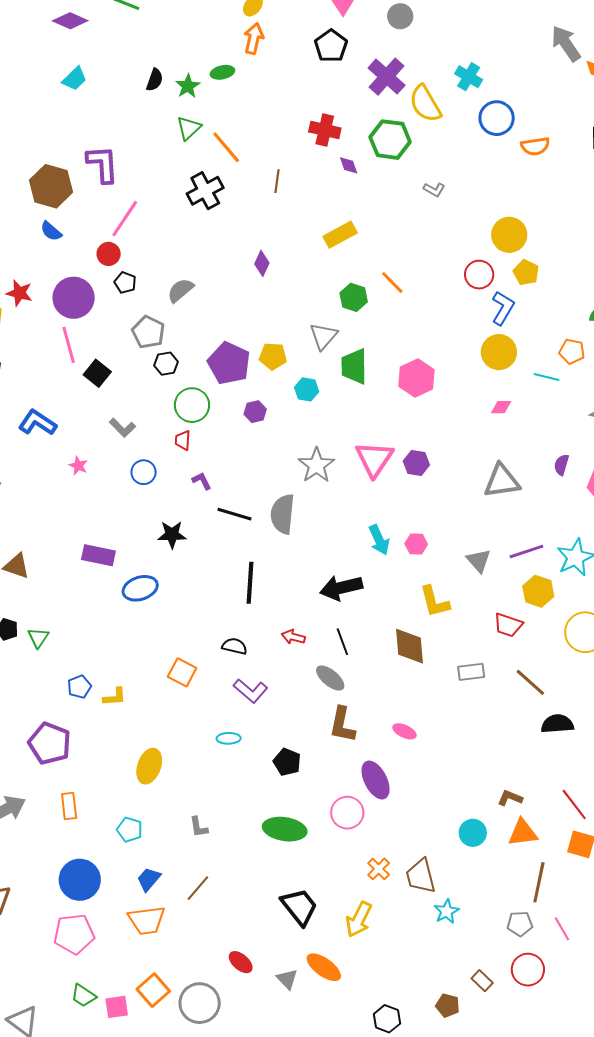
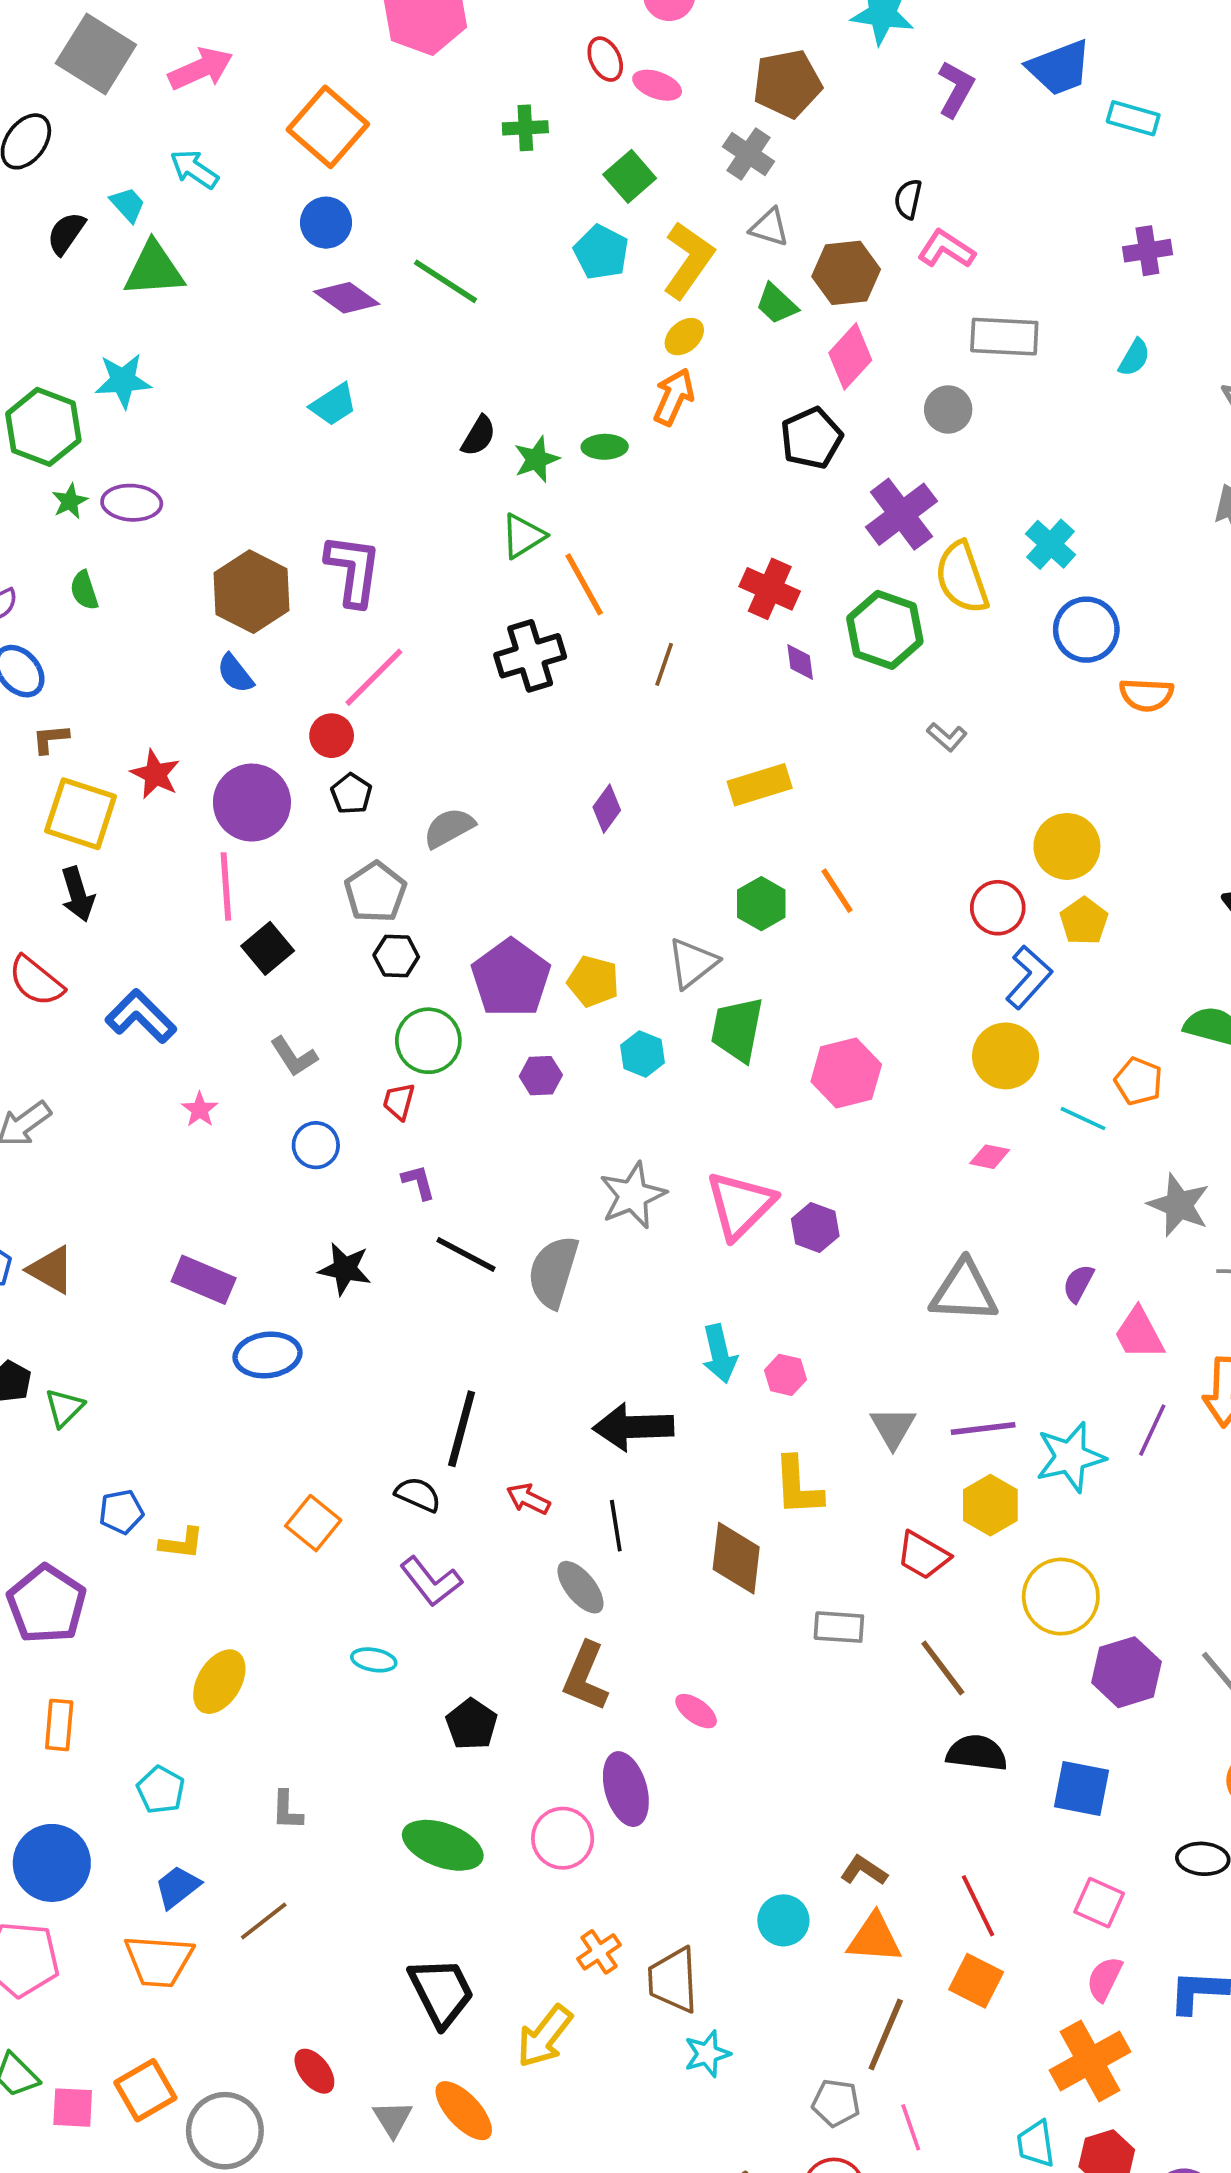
black line: (250, 583) -> (462, 1429), moved

